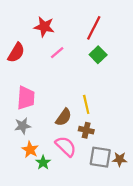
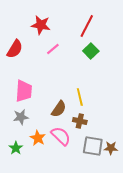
orange star: (30, 150) -> (38, 138), moved
green star: (43, 163) -> (16, 148), moved

